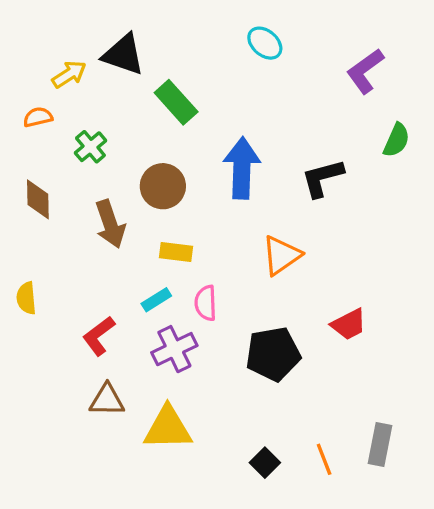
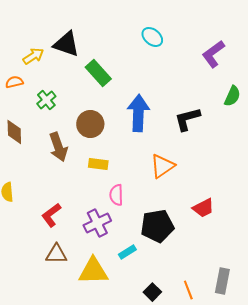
cyan rectangle: (156, 300) -> (127, 252), moved

